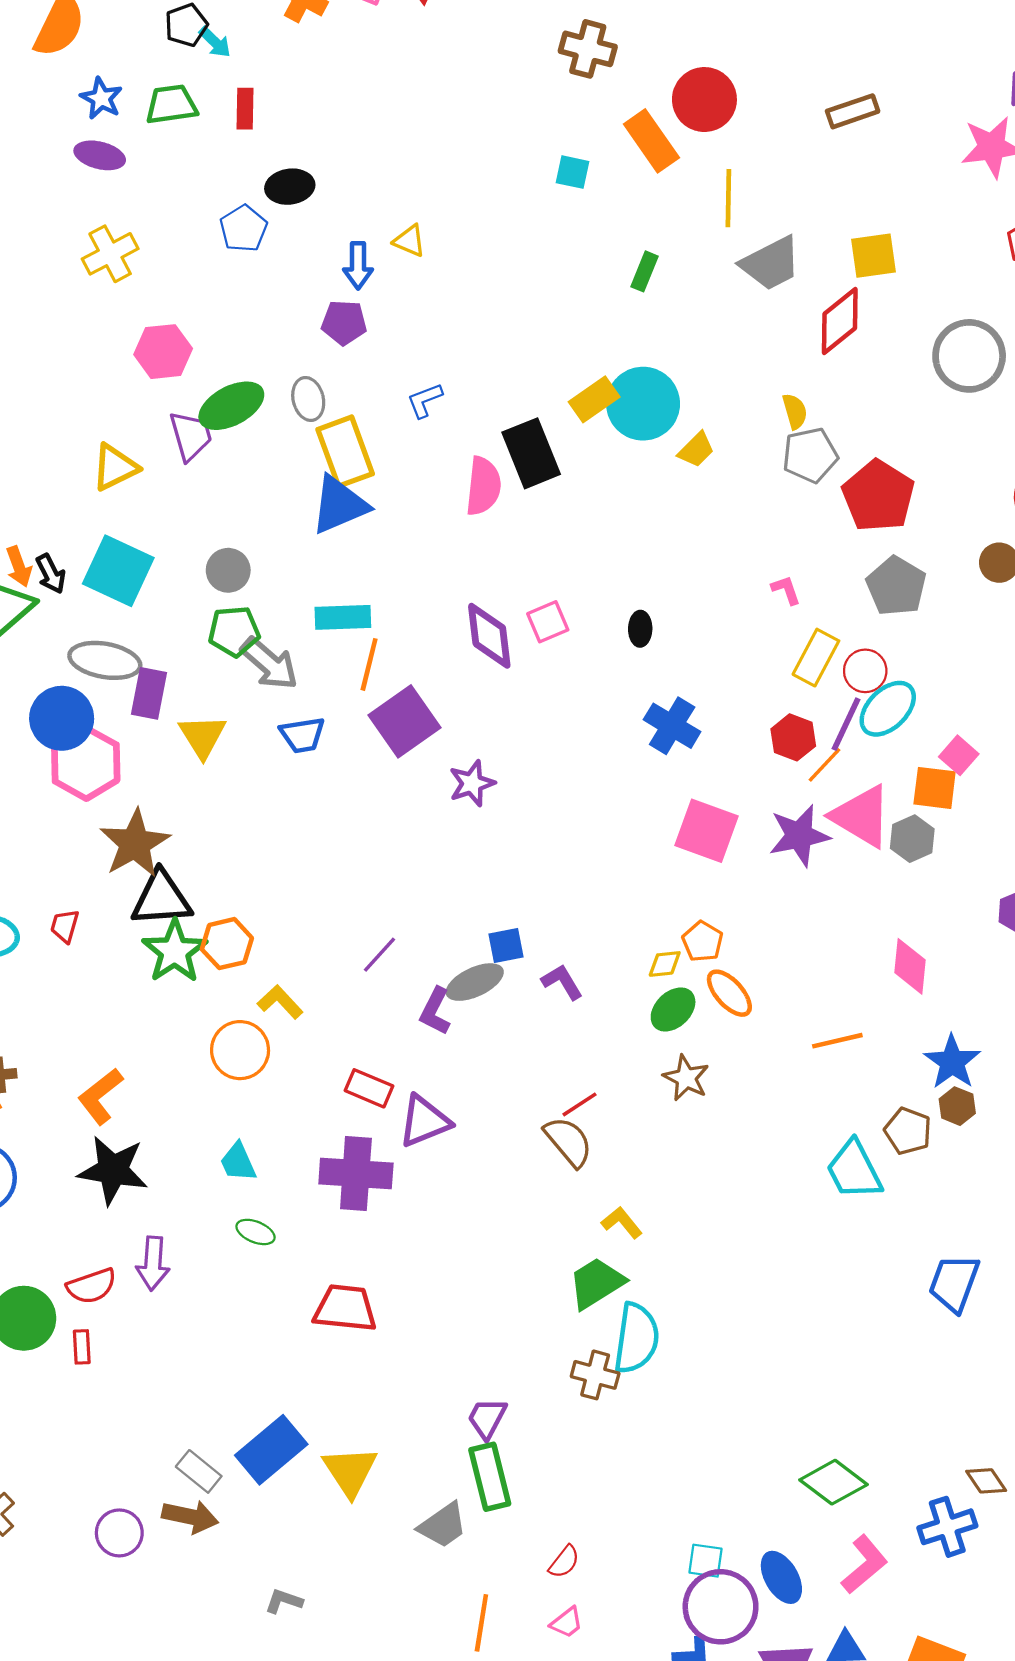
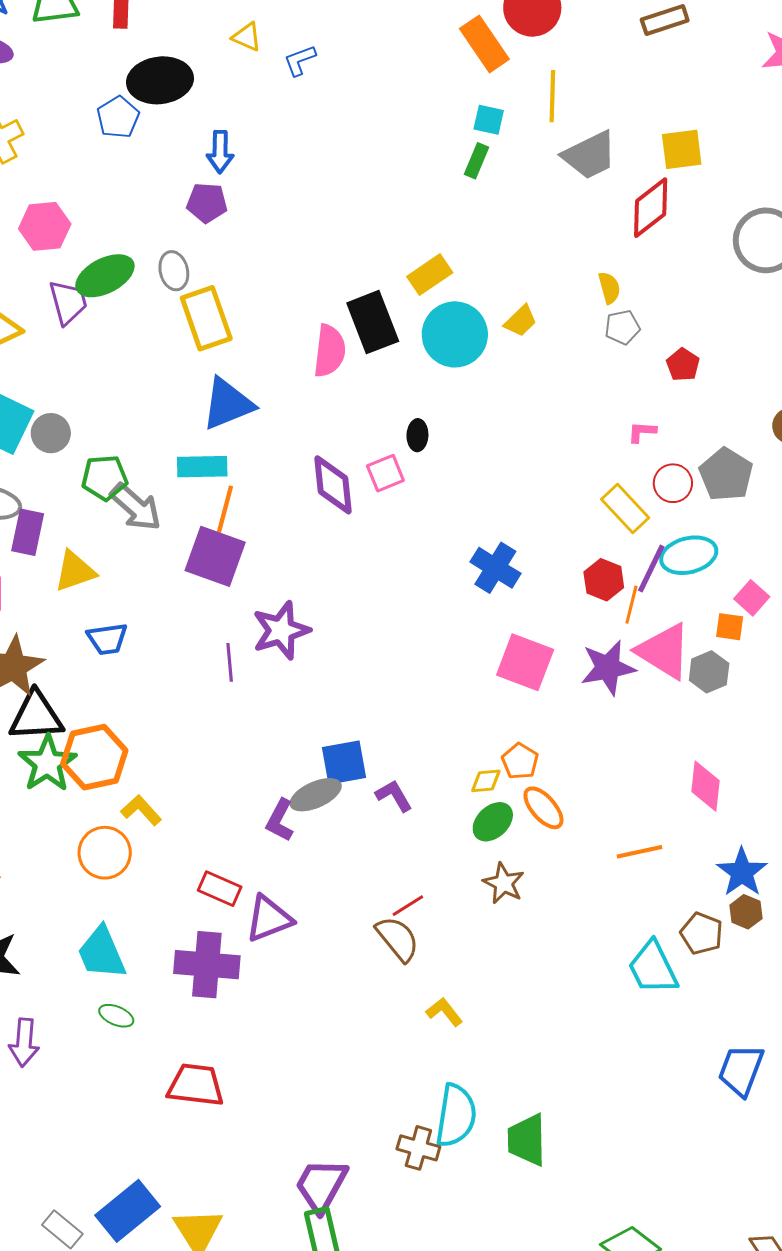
cyan square: (572, 172) -> (489, 120), moved
black ellipse: (290, 187) -> (160, 80), size x1.5
yellow triangle: (410, 241) -> (247, 37), moved
blue L-shape: (425, 400) -> (300, 60), moved
cyan circle: (643, 404) -> (455, 334), moved
gray pentagon: (810, 455) -> (622, 327), size x0.7
red pentagon: (878, 496) -> (683, 365), size x0.5
blue triangle: (339, 505) -> (228, 404), moved
gray circle: (228, 570) -> (51, 433), moved
gray pentagon: (896, 586) -> (726, 475), moved
pink L-shape: (786, 590) -> (642, 432), moved, turned -68
black ellipse: (640, 629) -> (417, 435), moved
yellow rectangle: (816, 658) -> (625, 509), turned -72
red circle: (865, 671) -> (673, 483), moved
cyan ellipse: (888, 709) -> (689, 555), turned 30
purple square: (404, 721) -> (215, 556), moved, turned -36
blue trapezoid: (302, 735) -> (107, 639), moved
yellow triangle: (202, 736) -> (75, 571), turned 42
orange line: (824, 765) -> (631, 605), turned -30
purple star: (472, 783) -> (281, 630), moved, size x1.4
orange square: (935, 788) -> (730, 627), size x0.7
orange hexagon: (227, 944) -> (94, 757), size x1.4
blue square: (506, 946) -> (344, 762), size x1.4
purple line: (380, 955) -> (230, 662), moved, turned -48
cyan trapezoid: (238, 1162) -> (102, 953), size x1.5
green trapezoid: (596, 1283) -> (527, 1140), moved, turned -60
purple trapezoid: (487, 1418) -> (321, 1185), size x1.5

